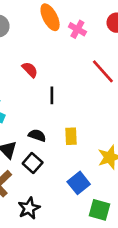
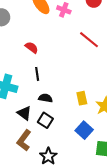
black line: (52, 95) -> (37, 74), moved
yellow rectangle: (71, 136) -> (82, 98), moved

